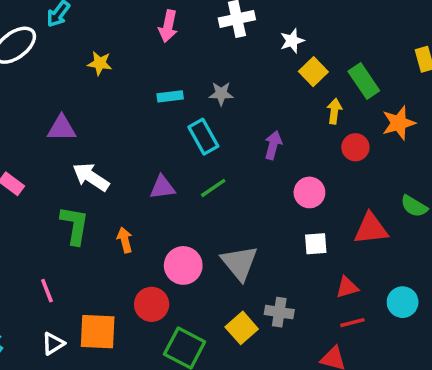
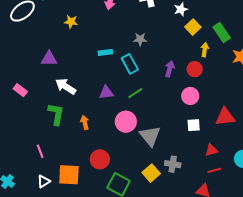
cyan rectangle: (170, 96) -> (105, 52), moved
red circle: (355, 147) -> (195, 69), moved
pink circle: (183, 265) -> (126, 122), moved

